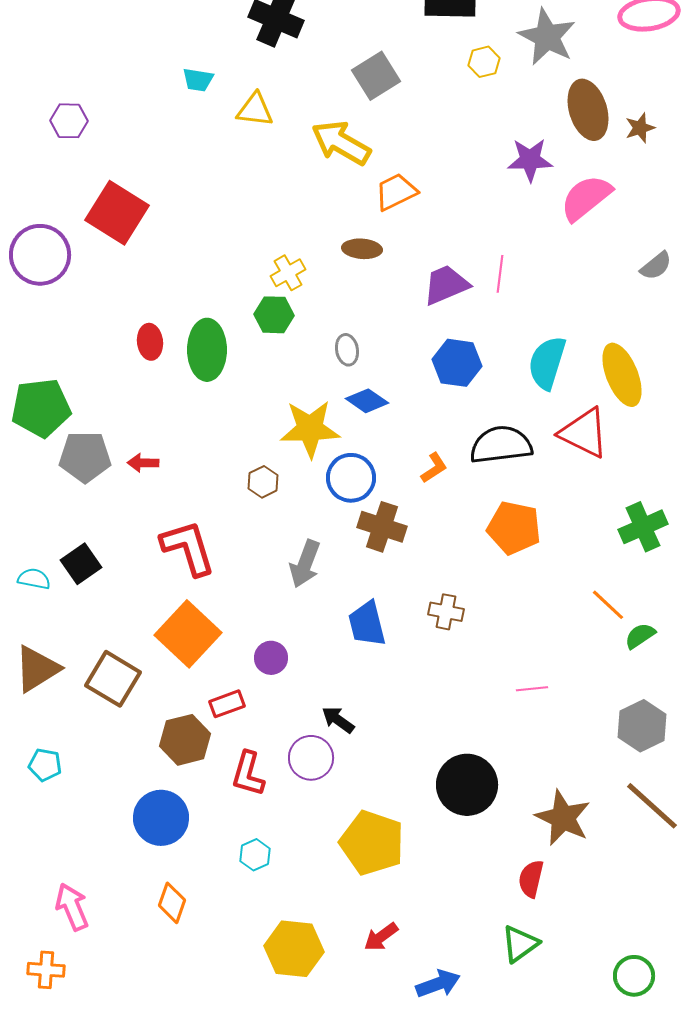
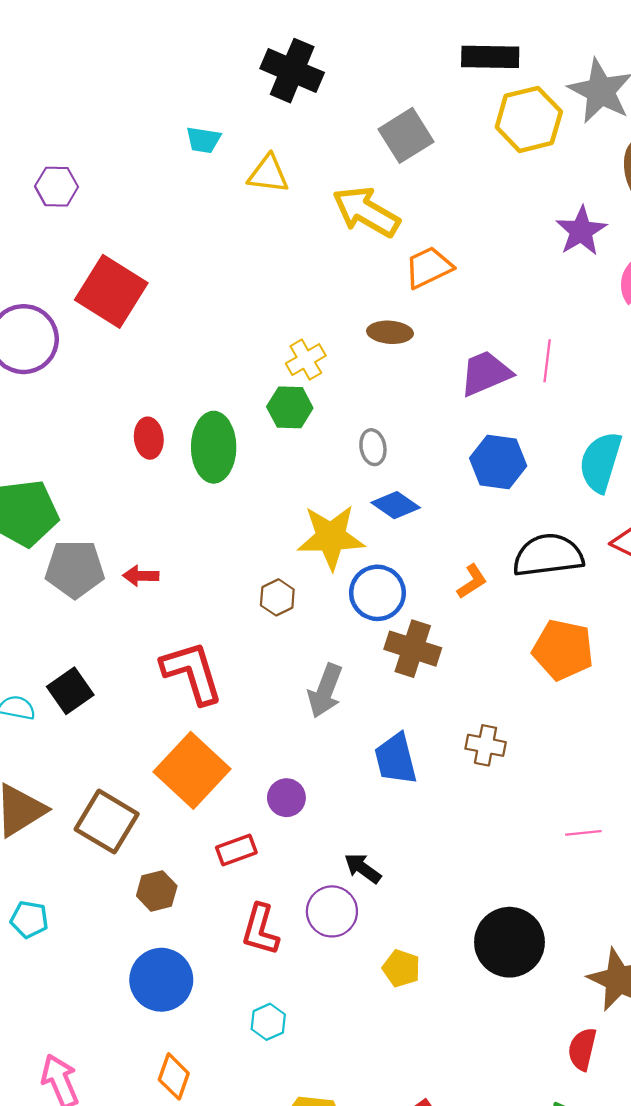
yellow hexagon: (484, 62) -> (529, 119), size x1.8
purple star: (530, 160) -> (581, 231), turned -30
brown hexagon: (185, 740) -> (157, 891), moved, size x0.7
yellow pentagon: (372, 843) -> (401, 968), moved, size x0.5

